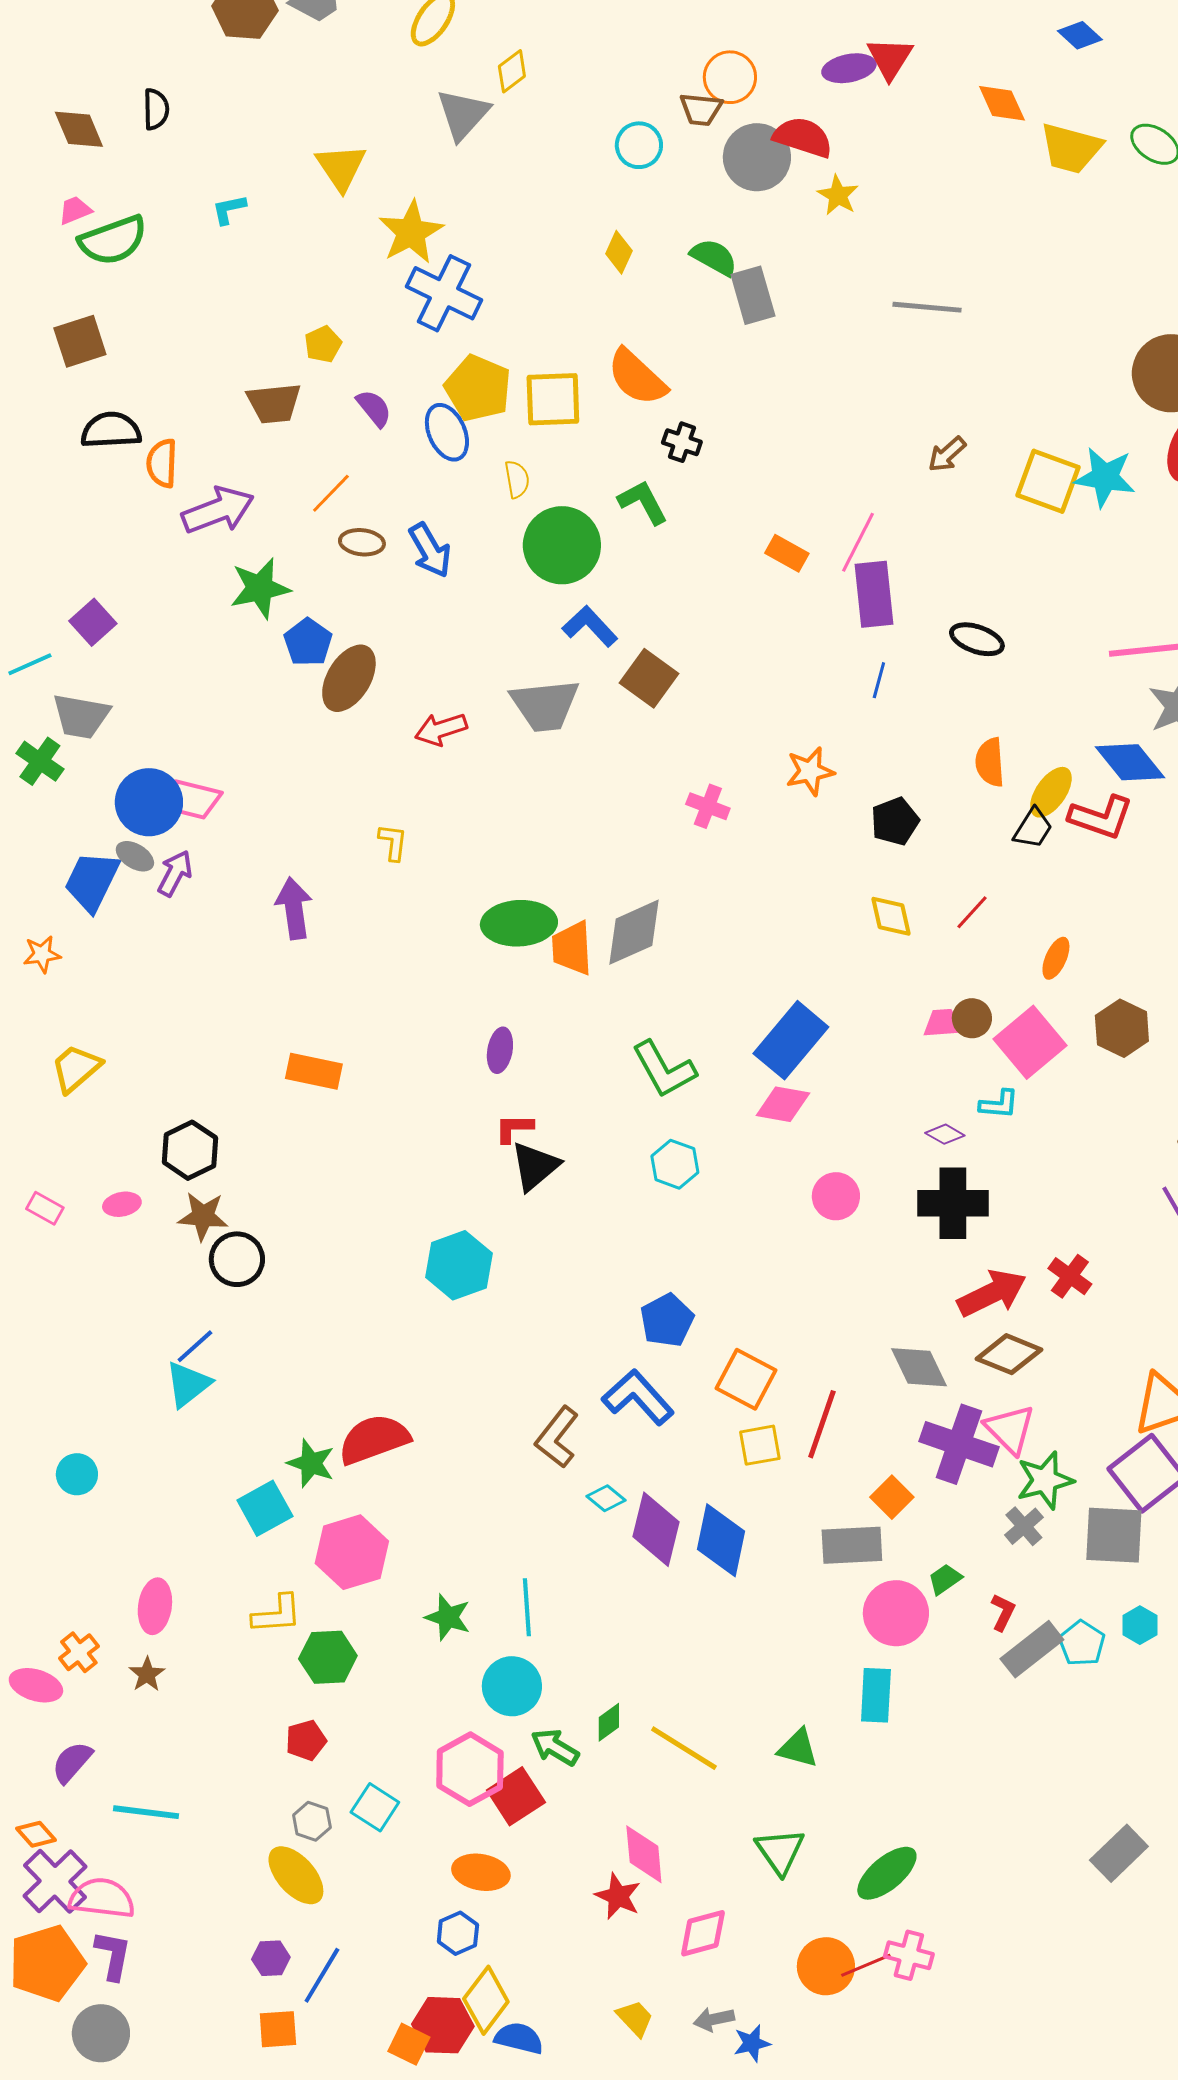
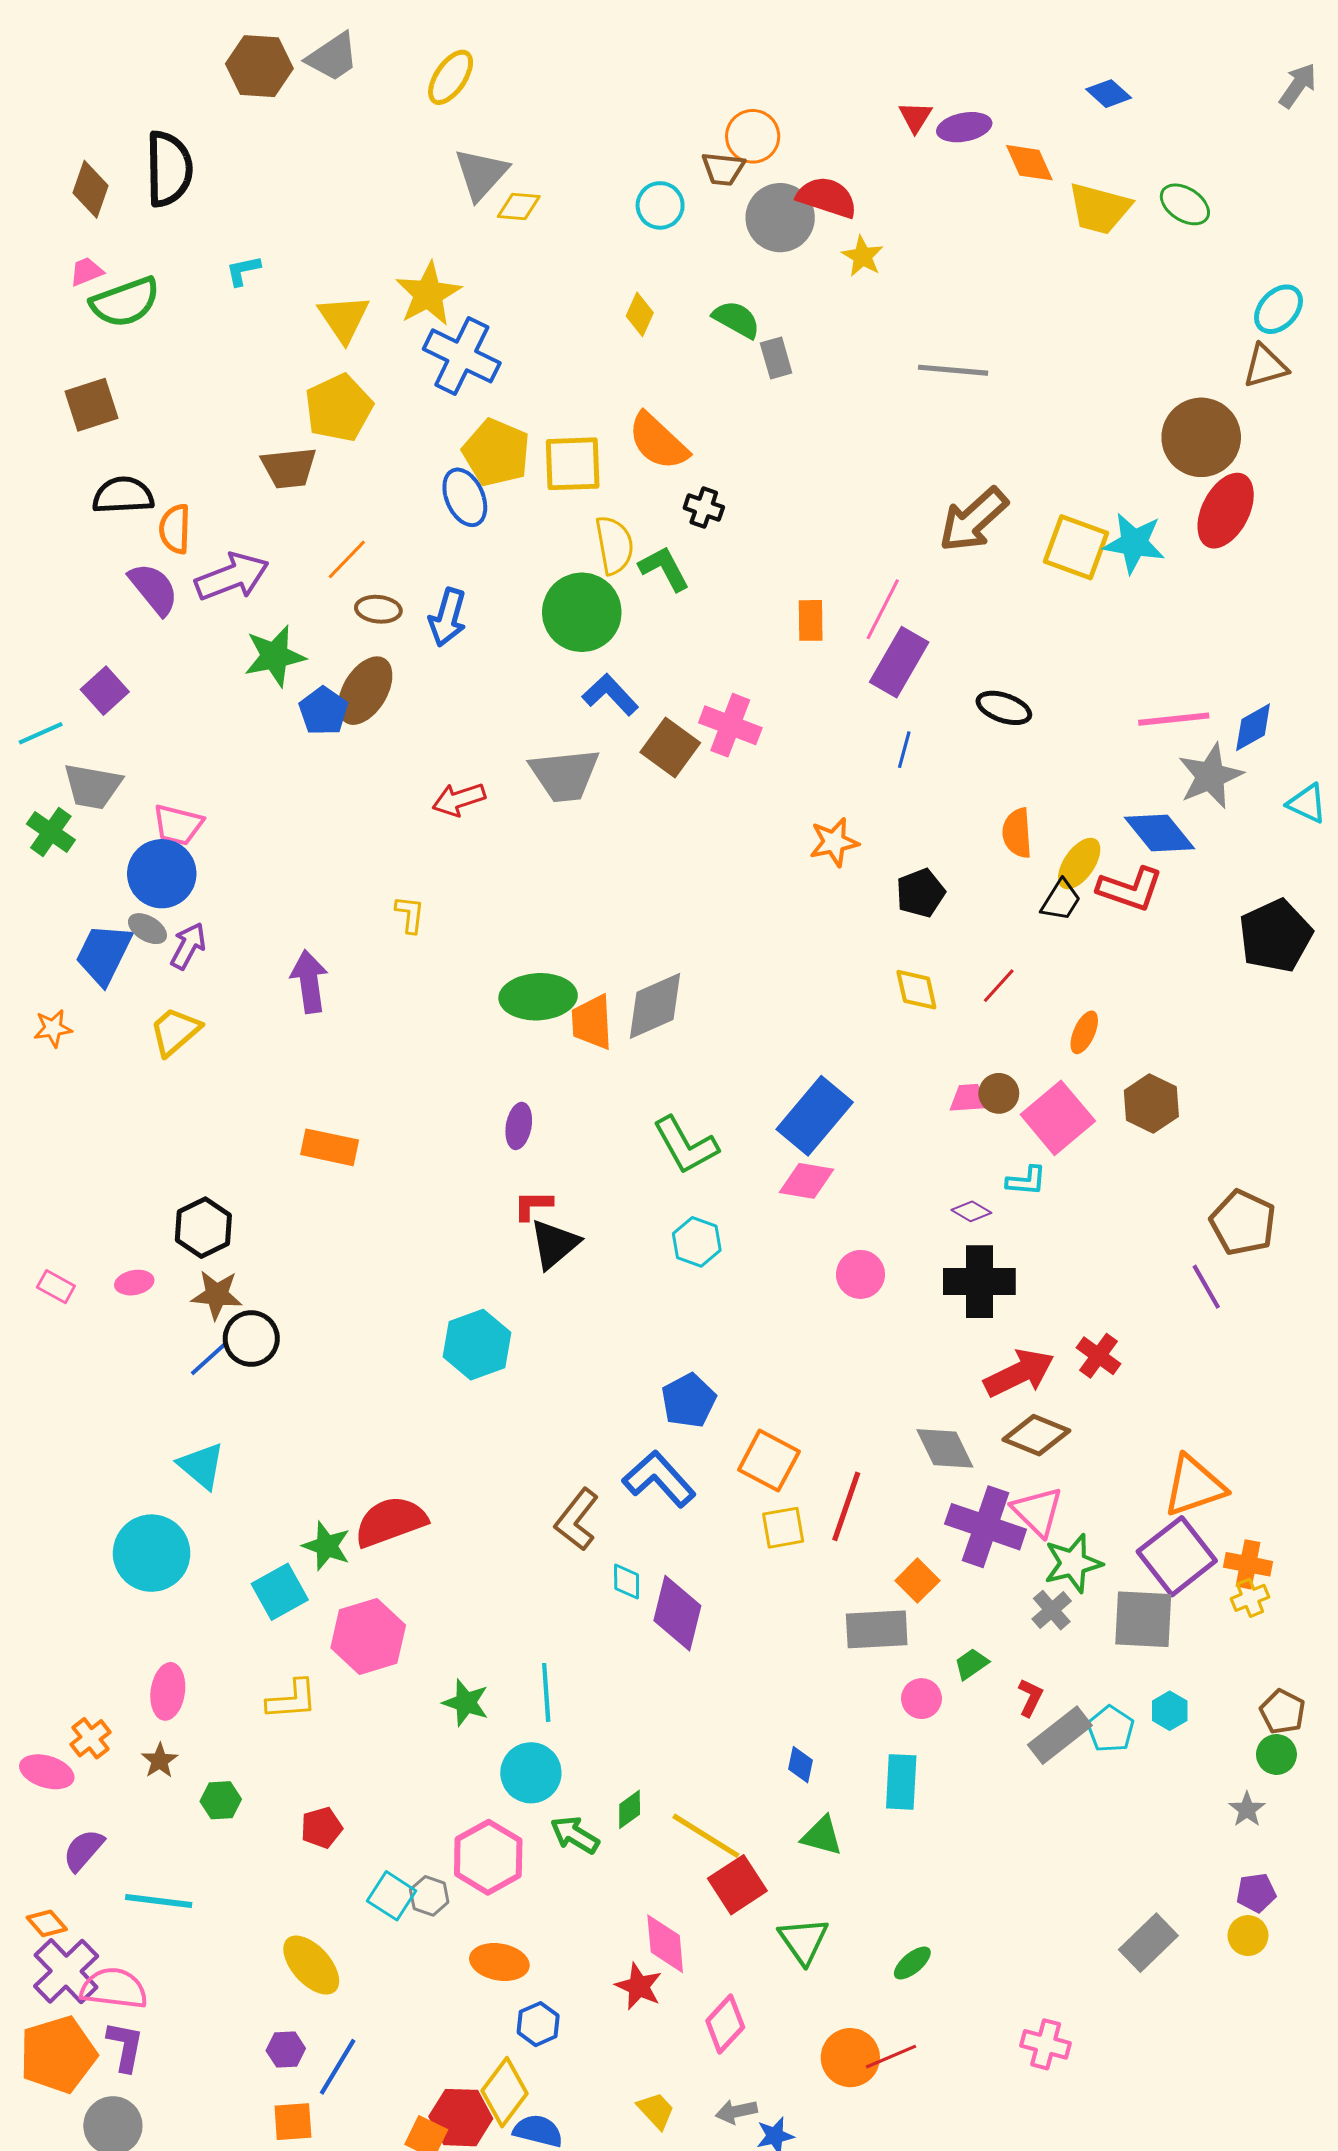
red triangle: (890, 58) -> (915, 117), size x0.7
purple ellipse: (849, 68) -> (964, 127), moved
yellow diamond: (512, 71) -> (519, 206), moved, turned 42
black semicircle: (156, 109) -> (169, 169), size x1.8
brown diamond: (79, 129) -> (91, 189), turned 42
yellow triangle: (341, 167) -> (344, 318), moved
gray rectangle: (753, 295) -> (776, 358), size x0.7
yellow pentagon: (323, 344) -> (339, 408), size x1.8
purple semicircle: (374, 408) -> (154, 589), moved, size x1.4
brown arrow: (947, 454) -> (973, 520), size x1.8
yellow semicircle: (517, 479) -> (614, 545), moved, size x1.5
blue arrow: (430, 550) -> (448, 617), turned 46
orange rectangle: (787, 553) -> (811, 620), turned 60
purple rectangle: (874, 594) -> (899, 662), turned 36
brown ellipse: (349, 678) -> (365, 691), moved
pink trapezoid: (196, 799) -> (178, 825), moved
pink cross: (708, 806) -> (730, 725), moved, size x1.4
yellow trapezoid: (76, 1068) -> (175, 1031), moved
blue line: (195, 1346) -> (209, 1359), moved
cyan triangle: (188, 1384) -> (201, 1466), turned -42
cyan circle: (77, 1474) -> (152, 1553), moved, size x1.8
cyan diamond: (606, 1498) -> (627, 1582), turned 51
blue diamond: (721, 1540) -> (800, 1765), moved, size x0.5
pink circle: (896, 1613) -> (921, 1699), size x0.6
green hexagon: (328, 1657) -> (221, 1800), moved, size x0.7
red square: (516, 1796) -> (737, 1885), moved
gray hexagon: (312, 1821) -> (429, 1896), moved
green ellipse: (887, 1873) -> (912, 1963), size x0.6
blue hexagon: (458, 1933) -> (538, 2024), moved
pink diamond: (703, 1933) -> (725, 2024), turned -32
pink cross: (909, 1955) -> (1046, 2044), moved

